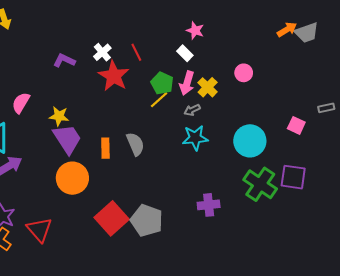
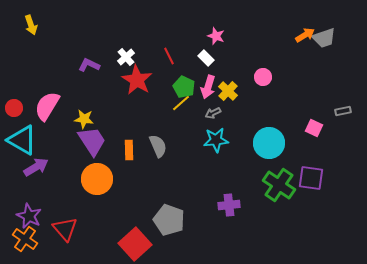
red line: (136, 52) -> (169, 56), moved
pink semicircle: (21, 103) -> (47, 106), size x1.4
red square: (112, 218) -> (135, 244), moved

